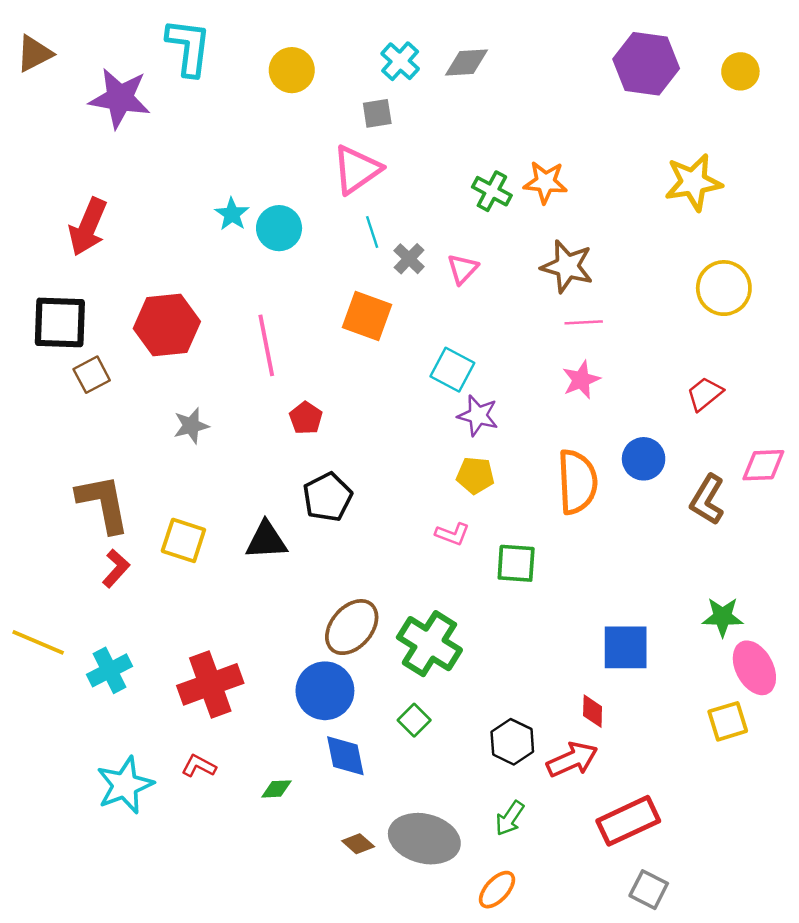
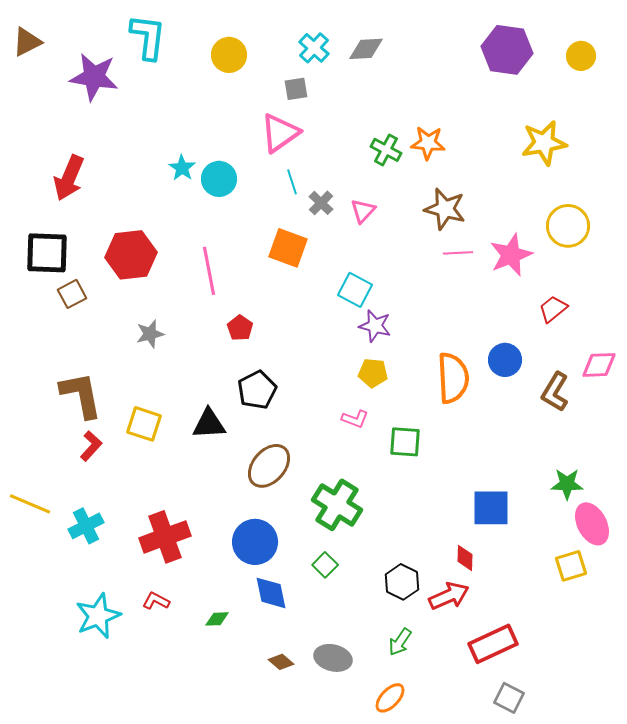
pink star: (581, 380) -> (511, 255), moved, size x1.4
brown ellipse: (352, 627) -> (269, 466), moved
gray ellipse: (424, 839) -> (333, 658), size x0.7

